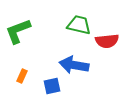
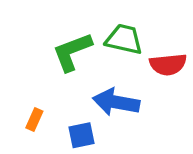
green L-shape: (18, 31) -> (72, 52), moved

